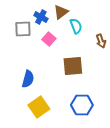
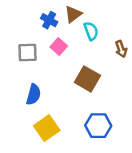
gray square: (23, 29) -> (28, 53), moved
brown square: (73, 66) -> (87, 79), turned 35

